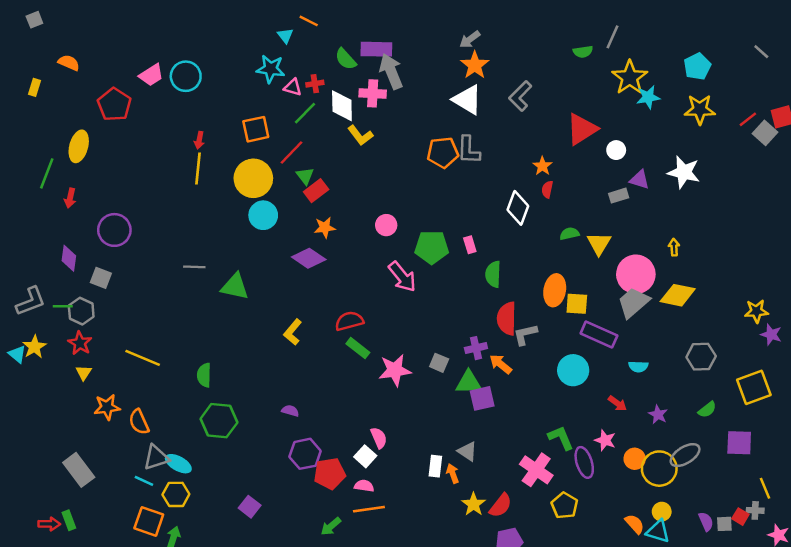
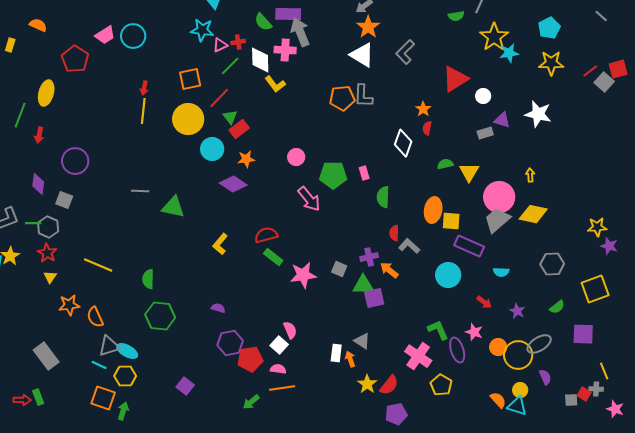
pink triangle: (293, 87) -> (220, 45), turned -42
cyan circle: (263, 215) -> (212, 149), moved
red semicircle: (507, 319) -> (394, 233), size x0.6
gray L-shape: (525, 335) -> (409, 246), turned 55
purple semicircle: (706, 521) -> (545, 377), moved

